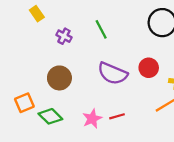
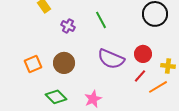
orange square: (24, 103) -> (33, 64), moved
red line: (117, 116) -> (140, 76), moved, turned -32

